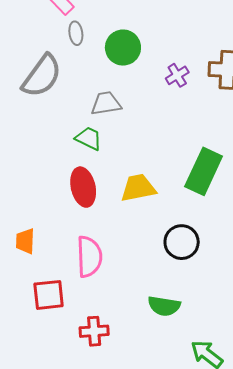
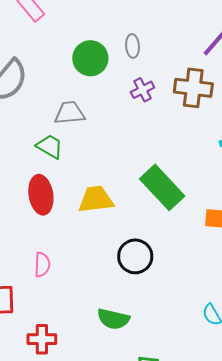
gray ellipse: (76, 33) -> (133, 46), moved
green rectangle: (204, 171) -> (162, 187), turned -72
pink semicircle: (89, 257) -> (42, 265), size x0.6

